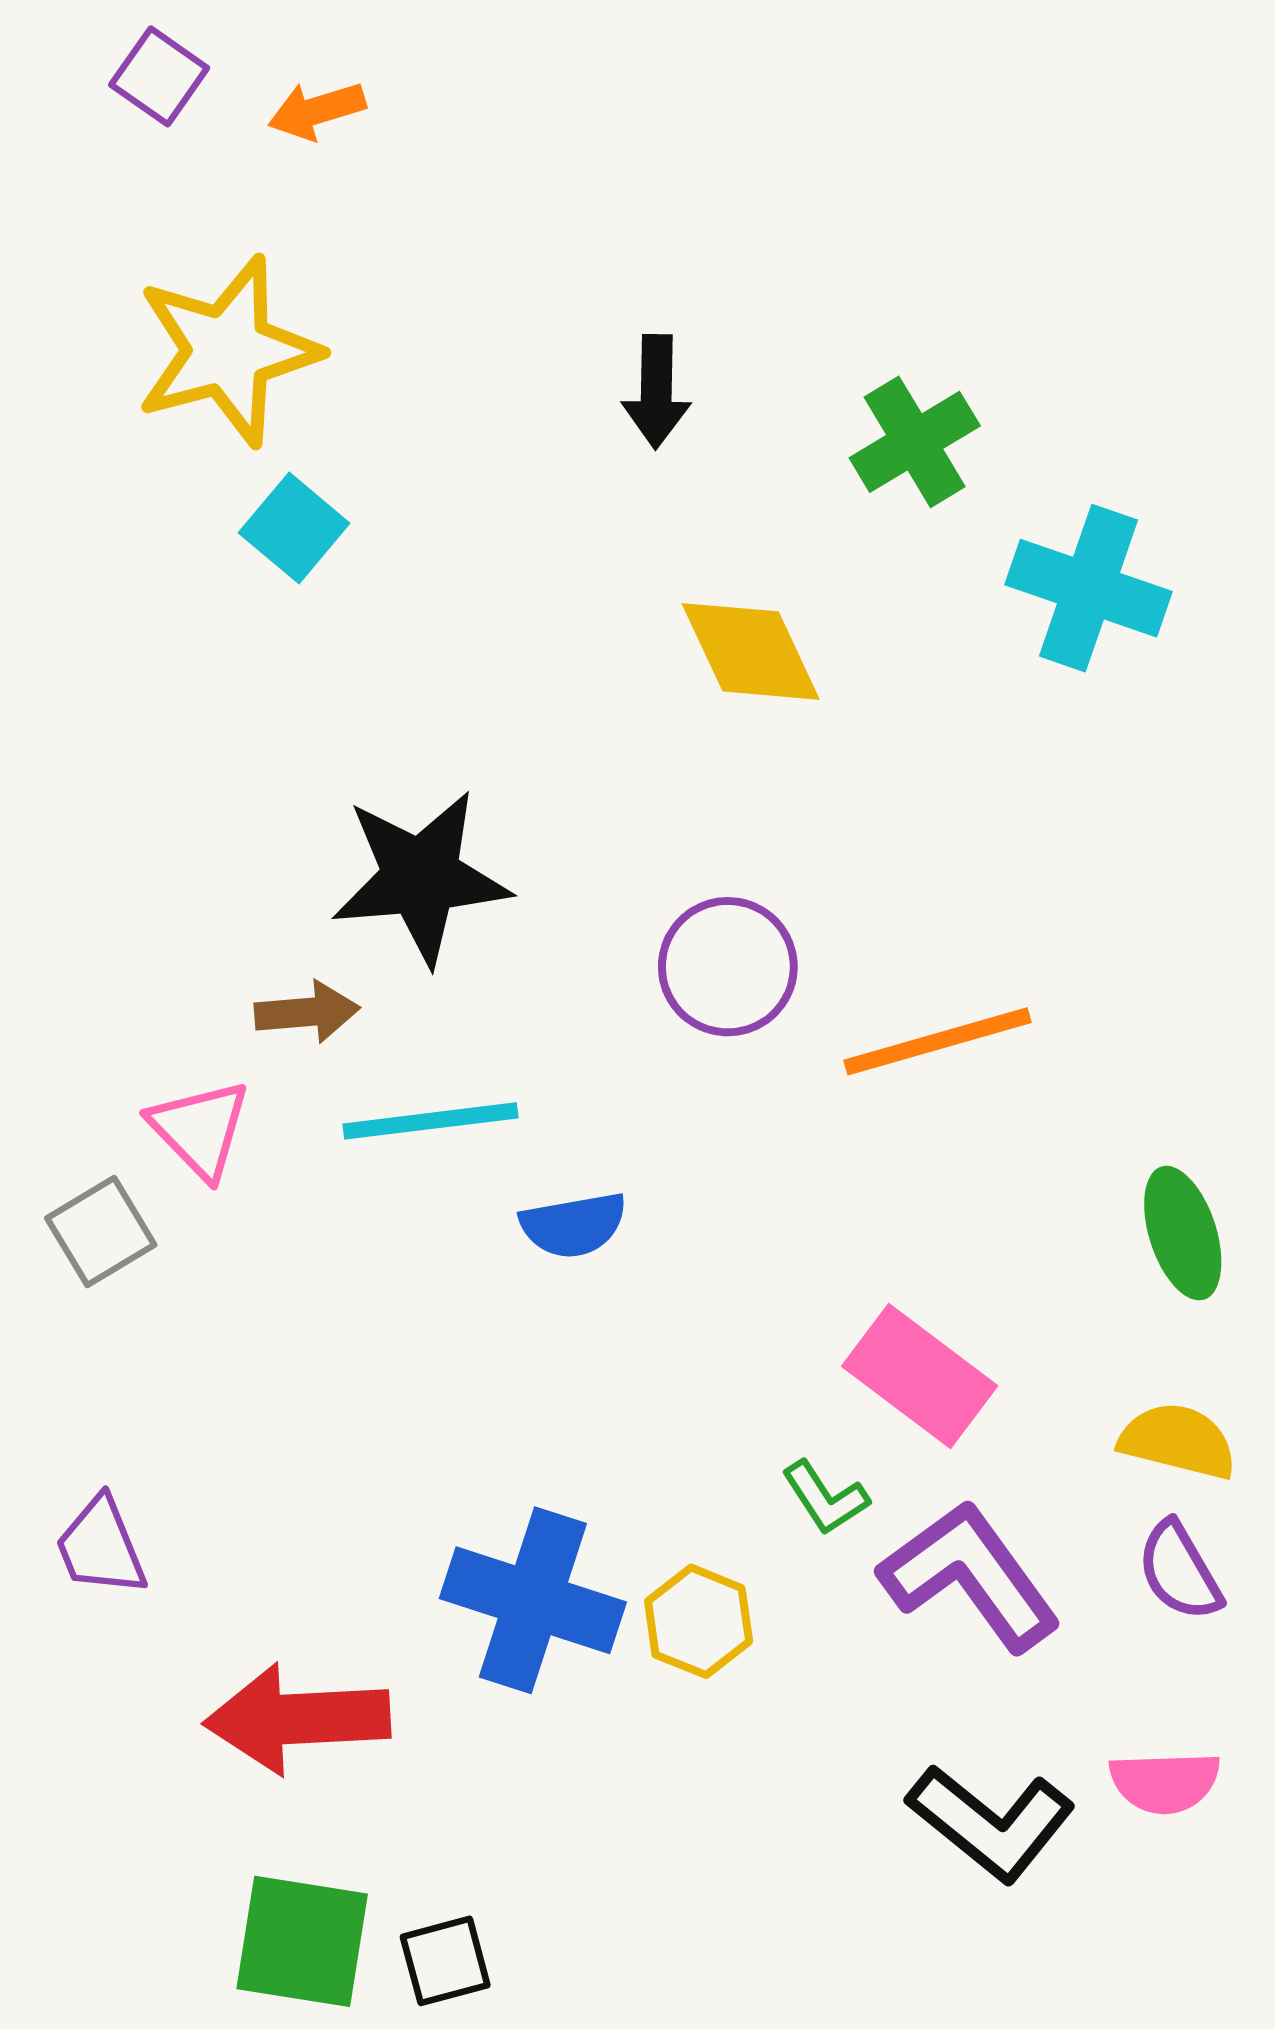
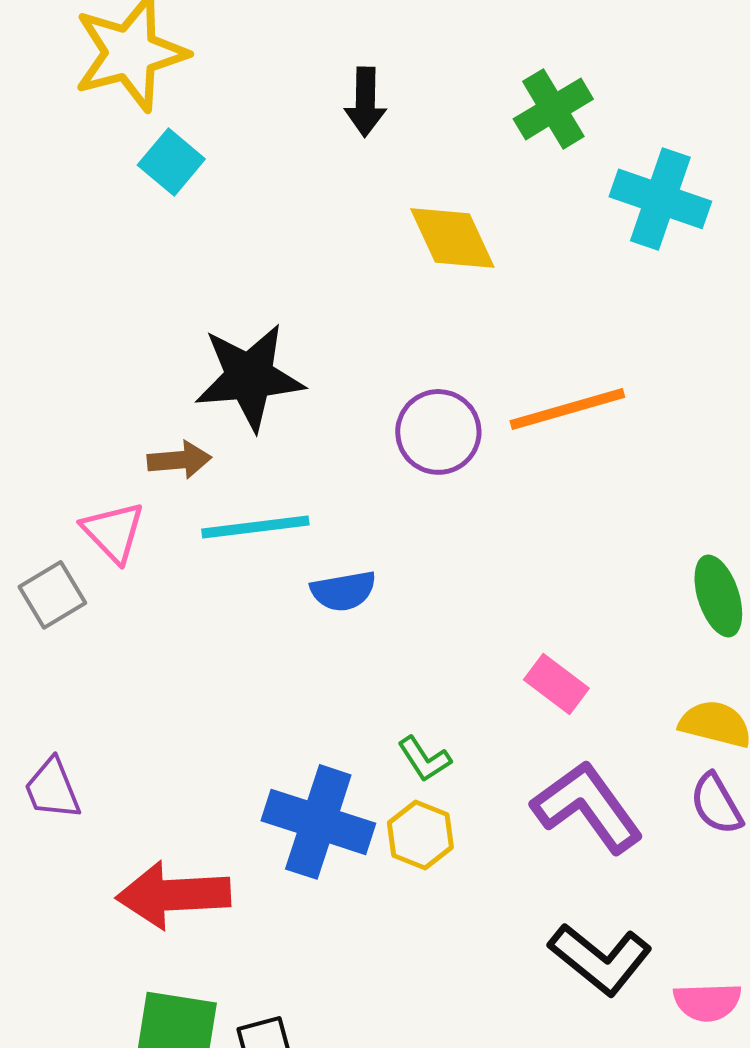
black arrow: (656, 392) -> (365, 102), moved
orange line: (937, 1041) -> (567, 409), moved
pink rectangle: (920, 1376) -> (556, 684), size x0.7
green L-shape: (825, 1498) -> (424, 759), moved
pink semicircle: (1165, 1782) -> (707, 1002), moved

